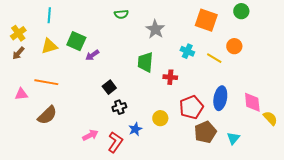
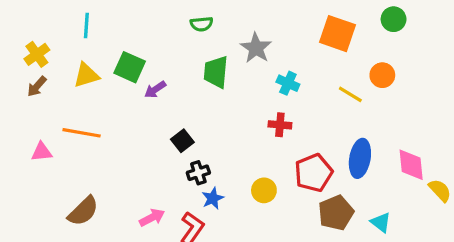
cyan cross: (187, 51) -> (288, 83), moved
green trapezoid: (145, 62) -> (216, 72), moved
brown semicircle: (47, 115) -> (83, 211), moved
blue star: (135, 129) -> (213, 198), moved
cyan triangle: (233, 138) -> (381, 222), turned -32

